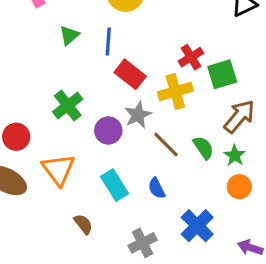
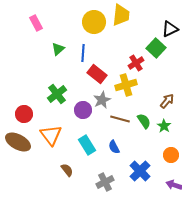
green square: (222, 74) -> (156, 48), moved, turned -30
brown arrow: (239, 116) -> (167, 101), size x0.7
brown line: (166, 145) -> (120, 119), turned -30
orange circle: (239, 187) -> (171, 155), moved

